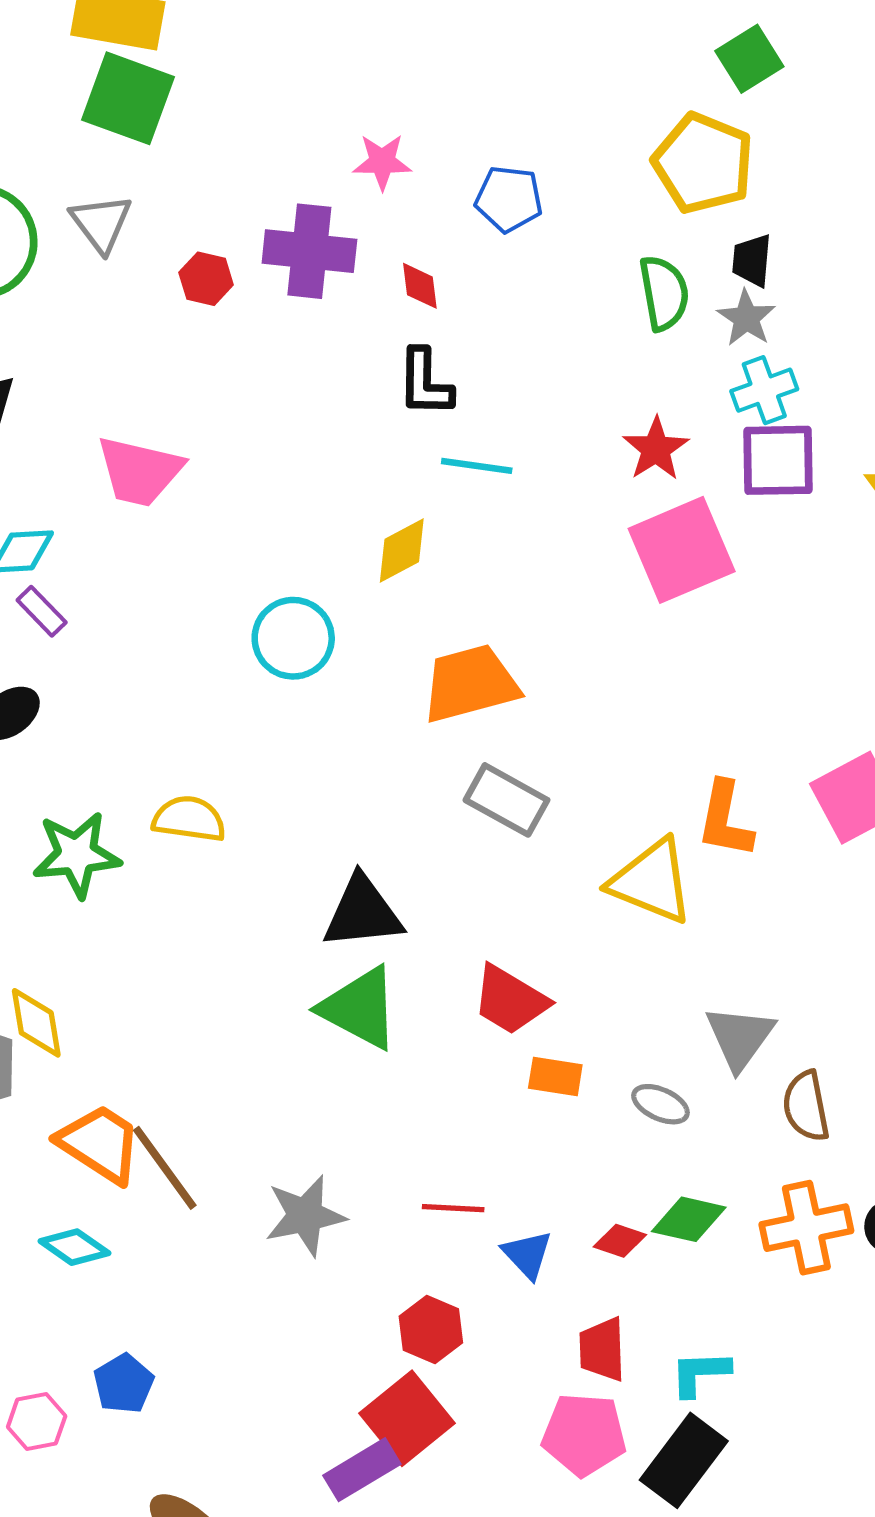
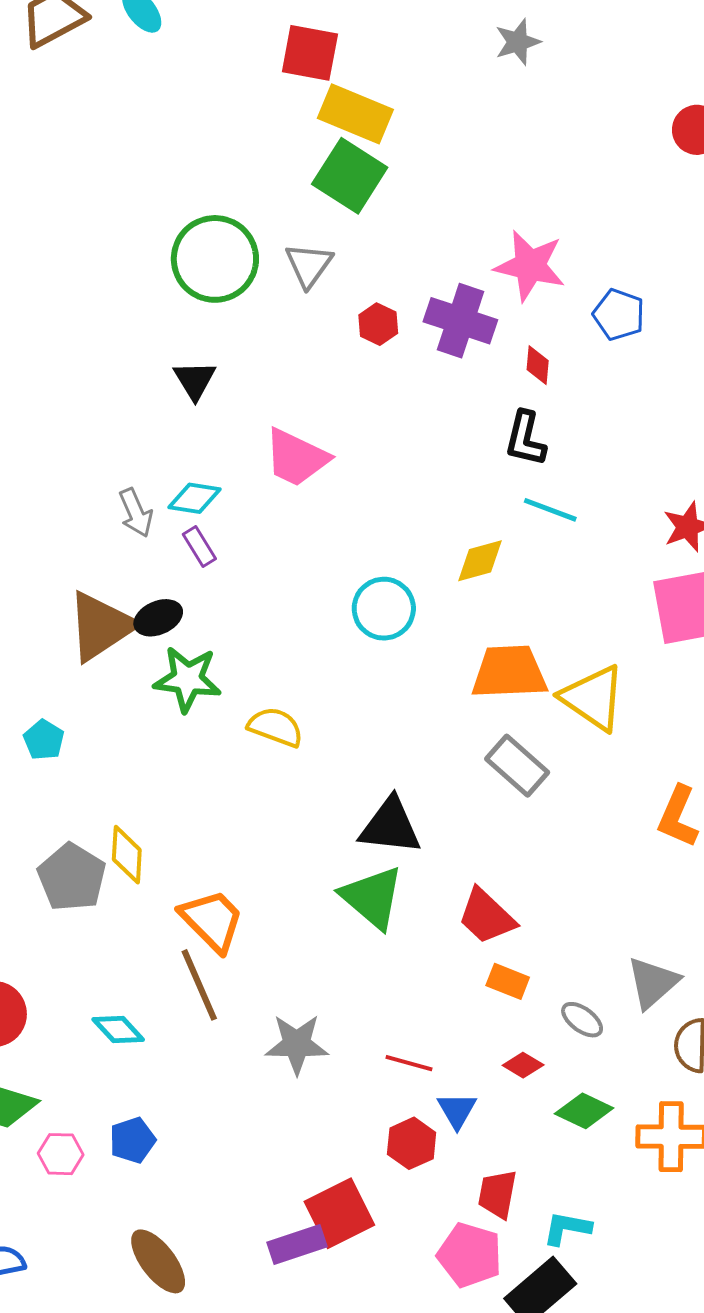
pink star: (382, 162) -> (530, 266), size x1.6
green star: (77, 855) -> (188, 679), moved
yellow triangle: (652, 881) -> (593, 698), moved
orange trapezoid: (100, 1144) -> (212, 920), moved
red diamond: (620, 1241) -> (523, 1065), moved
red hexagon: (431, 1329) -> (412, 1143), moved

